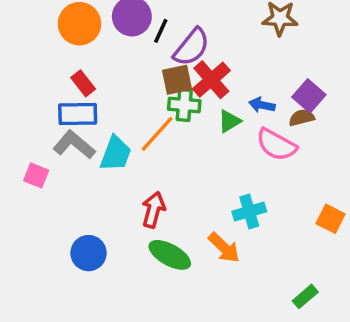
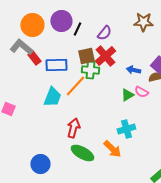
purple semicircle: (191, 47) -> (104, 33), moved, size x0.7
blue rectangle: (78, 114) -> (56, 65), moved
green triangle: (229, 121) -> (127, 95), moved
gray L-shape: (74, 145) -> (21, 47), moved
pink semicircle: (276, 145) -> (141, 92), size x0.6
blue circle: (89, 253) -> (40, 164), moved

